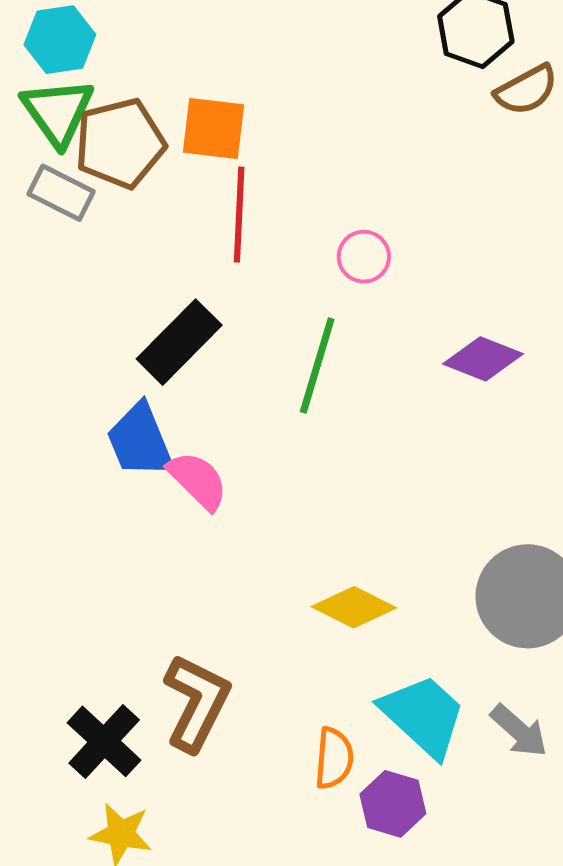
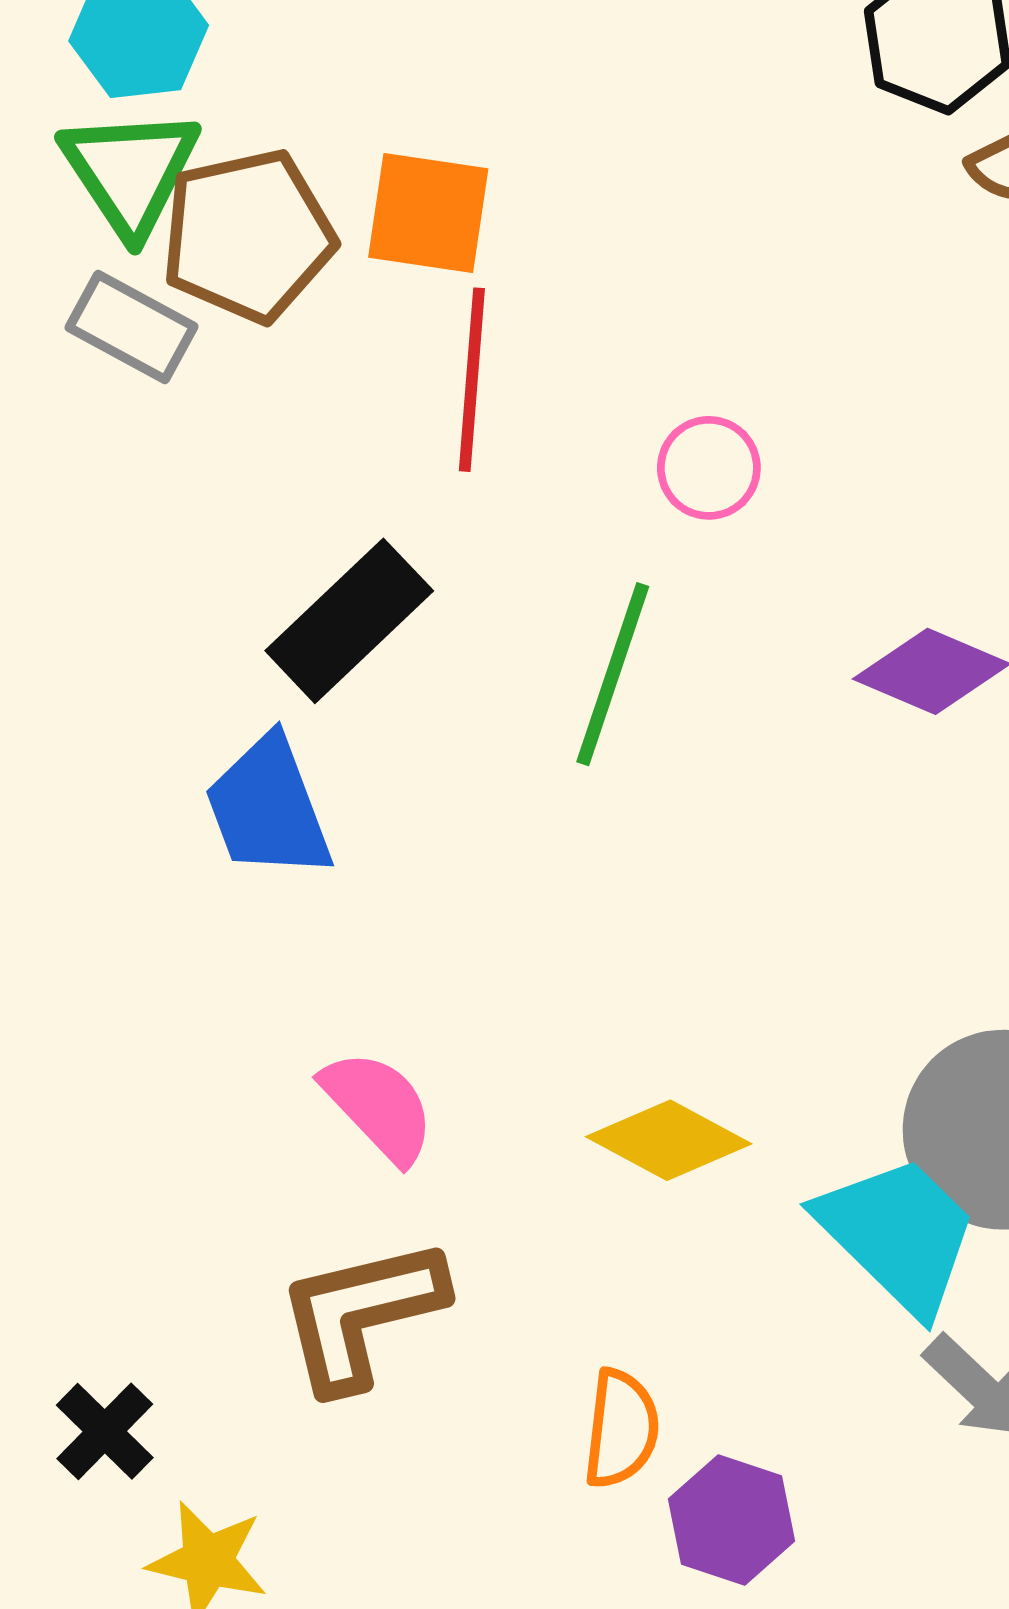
pink semicircle: (198, 480) -> (378, 1106), moved
brown L-shape: (197, 703) -> (361, 1314), turned -132
cyan trapezoid: (423, 716) -> (898, 1234), moved
black cross: (104, 741) -> (105, 1431), moved, size x0.7

